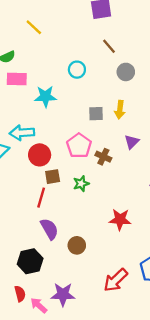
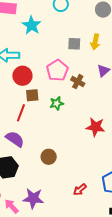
cyan star: (45, 96) -> (32, 25), turned 30
red star: (120, 219) -> (96, 127), moved
purple semicircle: (49, 229) -> (15, 139), moved, turned -30
red arrow: (116, 280) -> (80, 190), size x0.6

